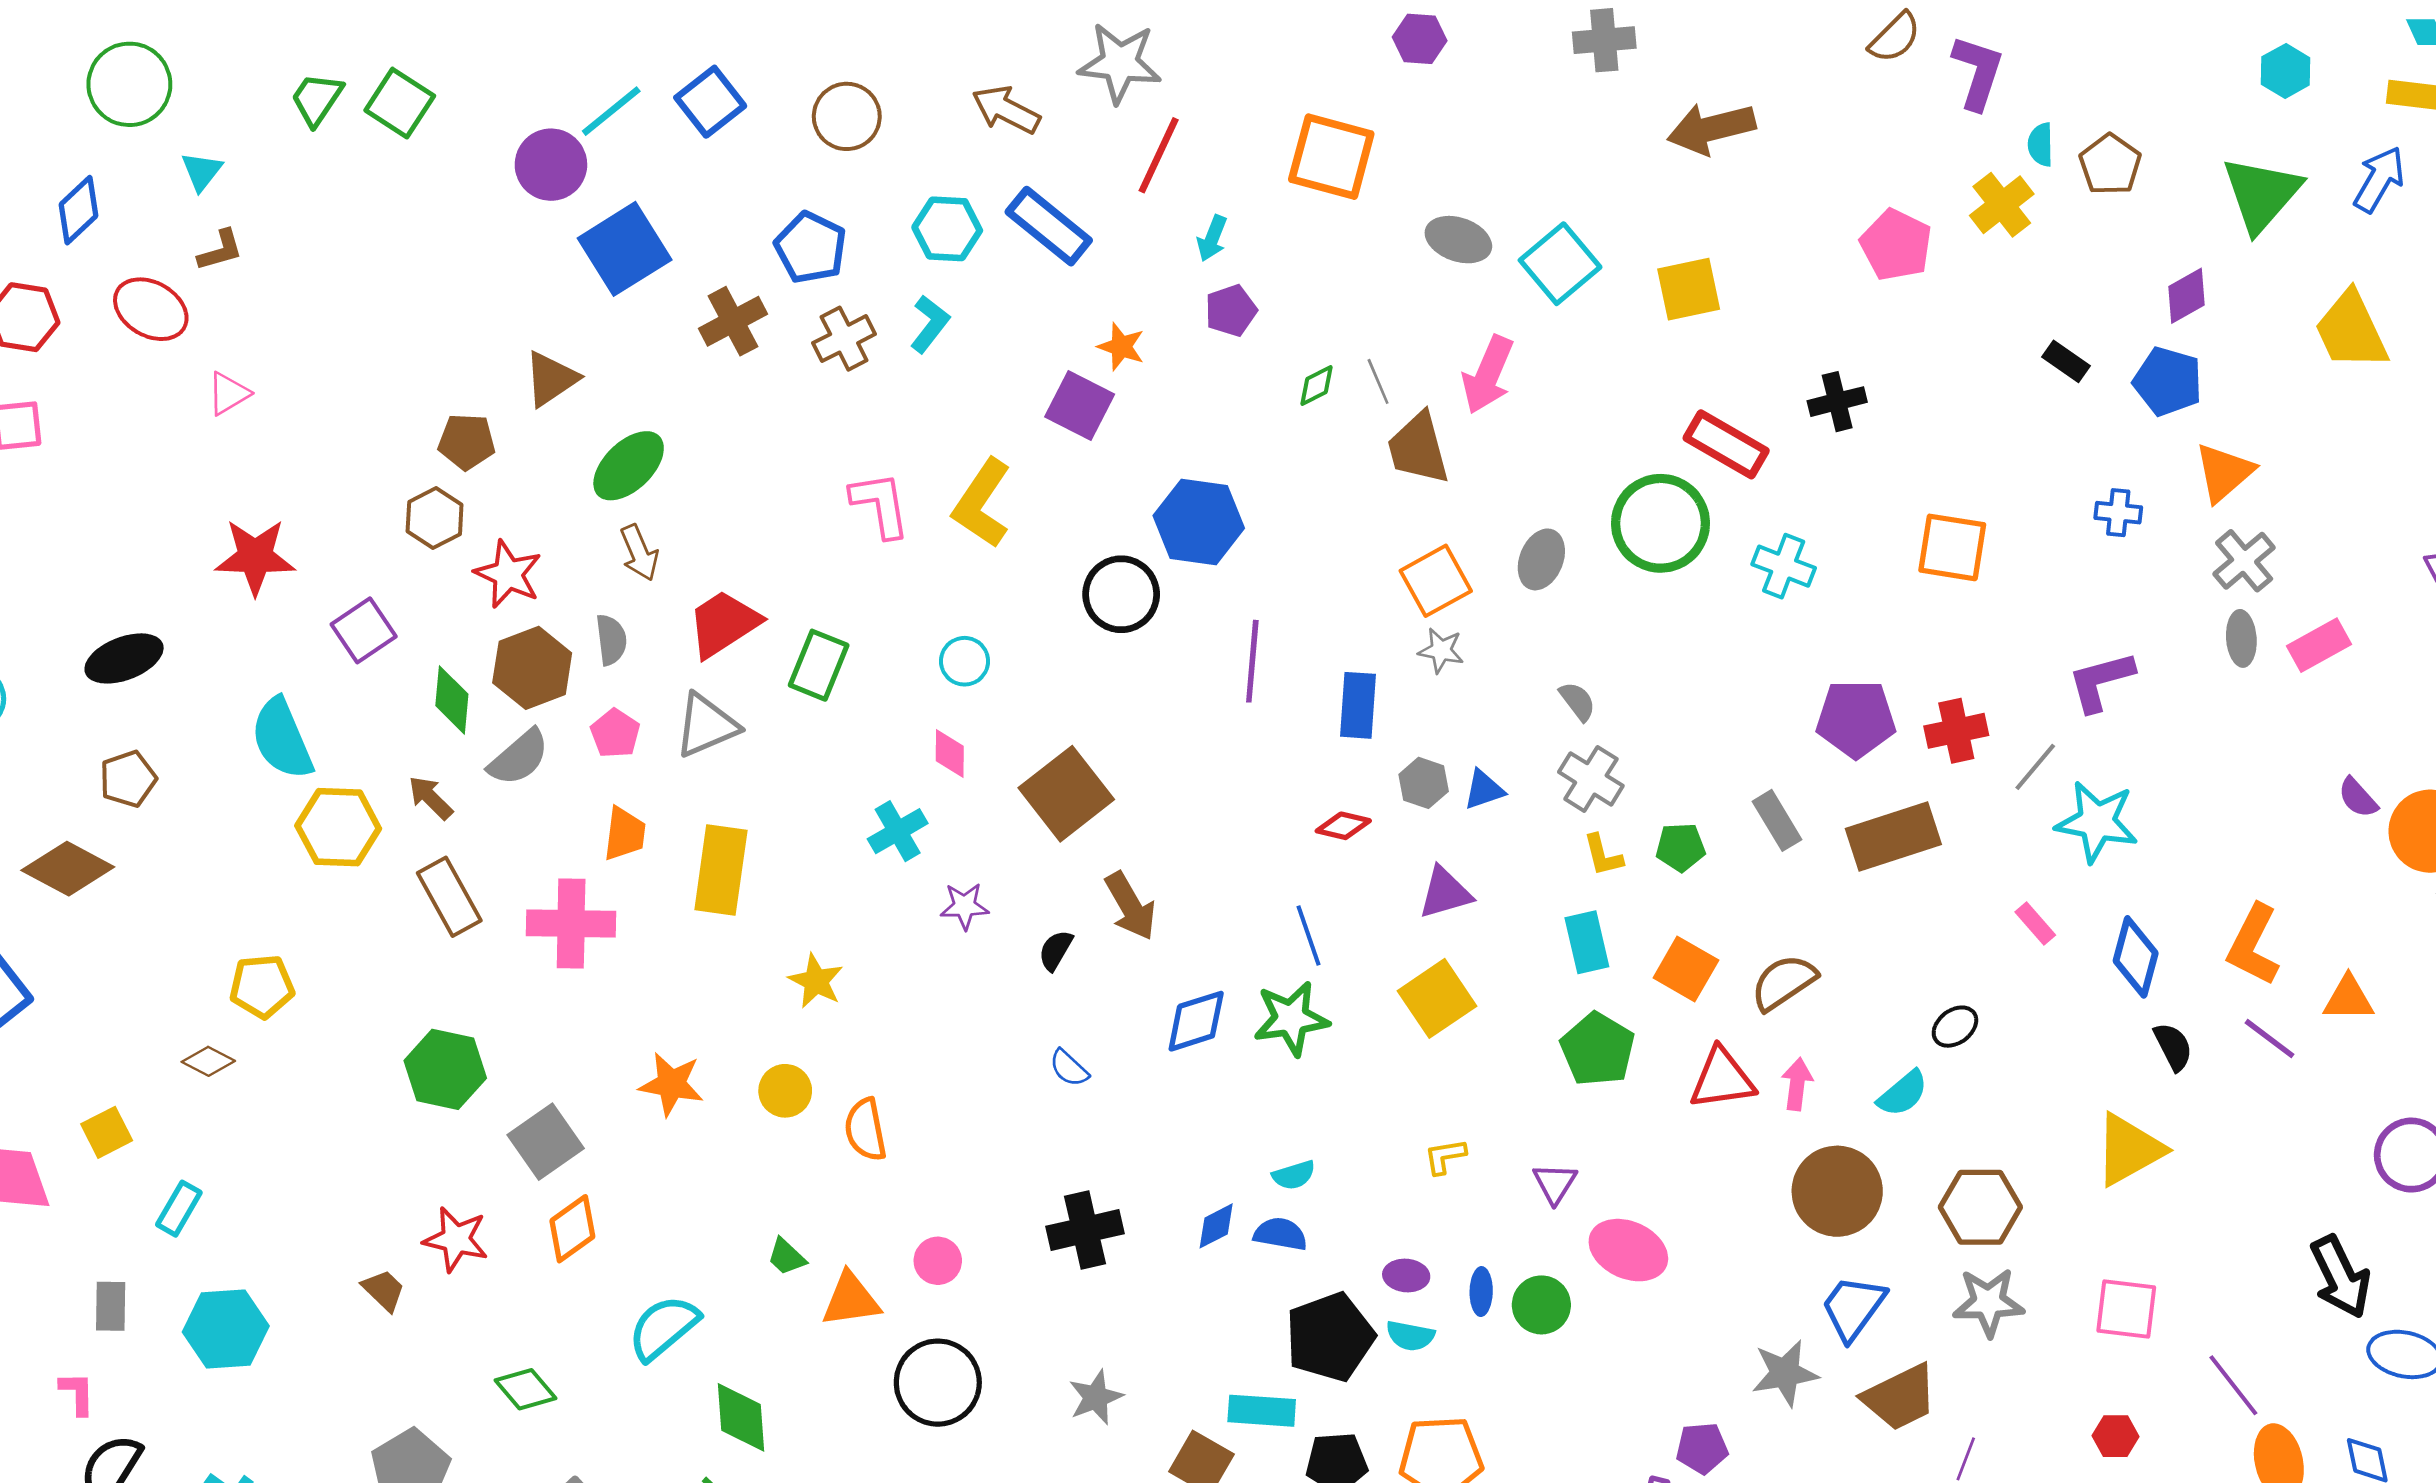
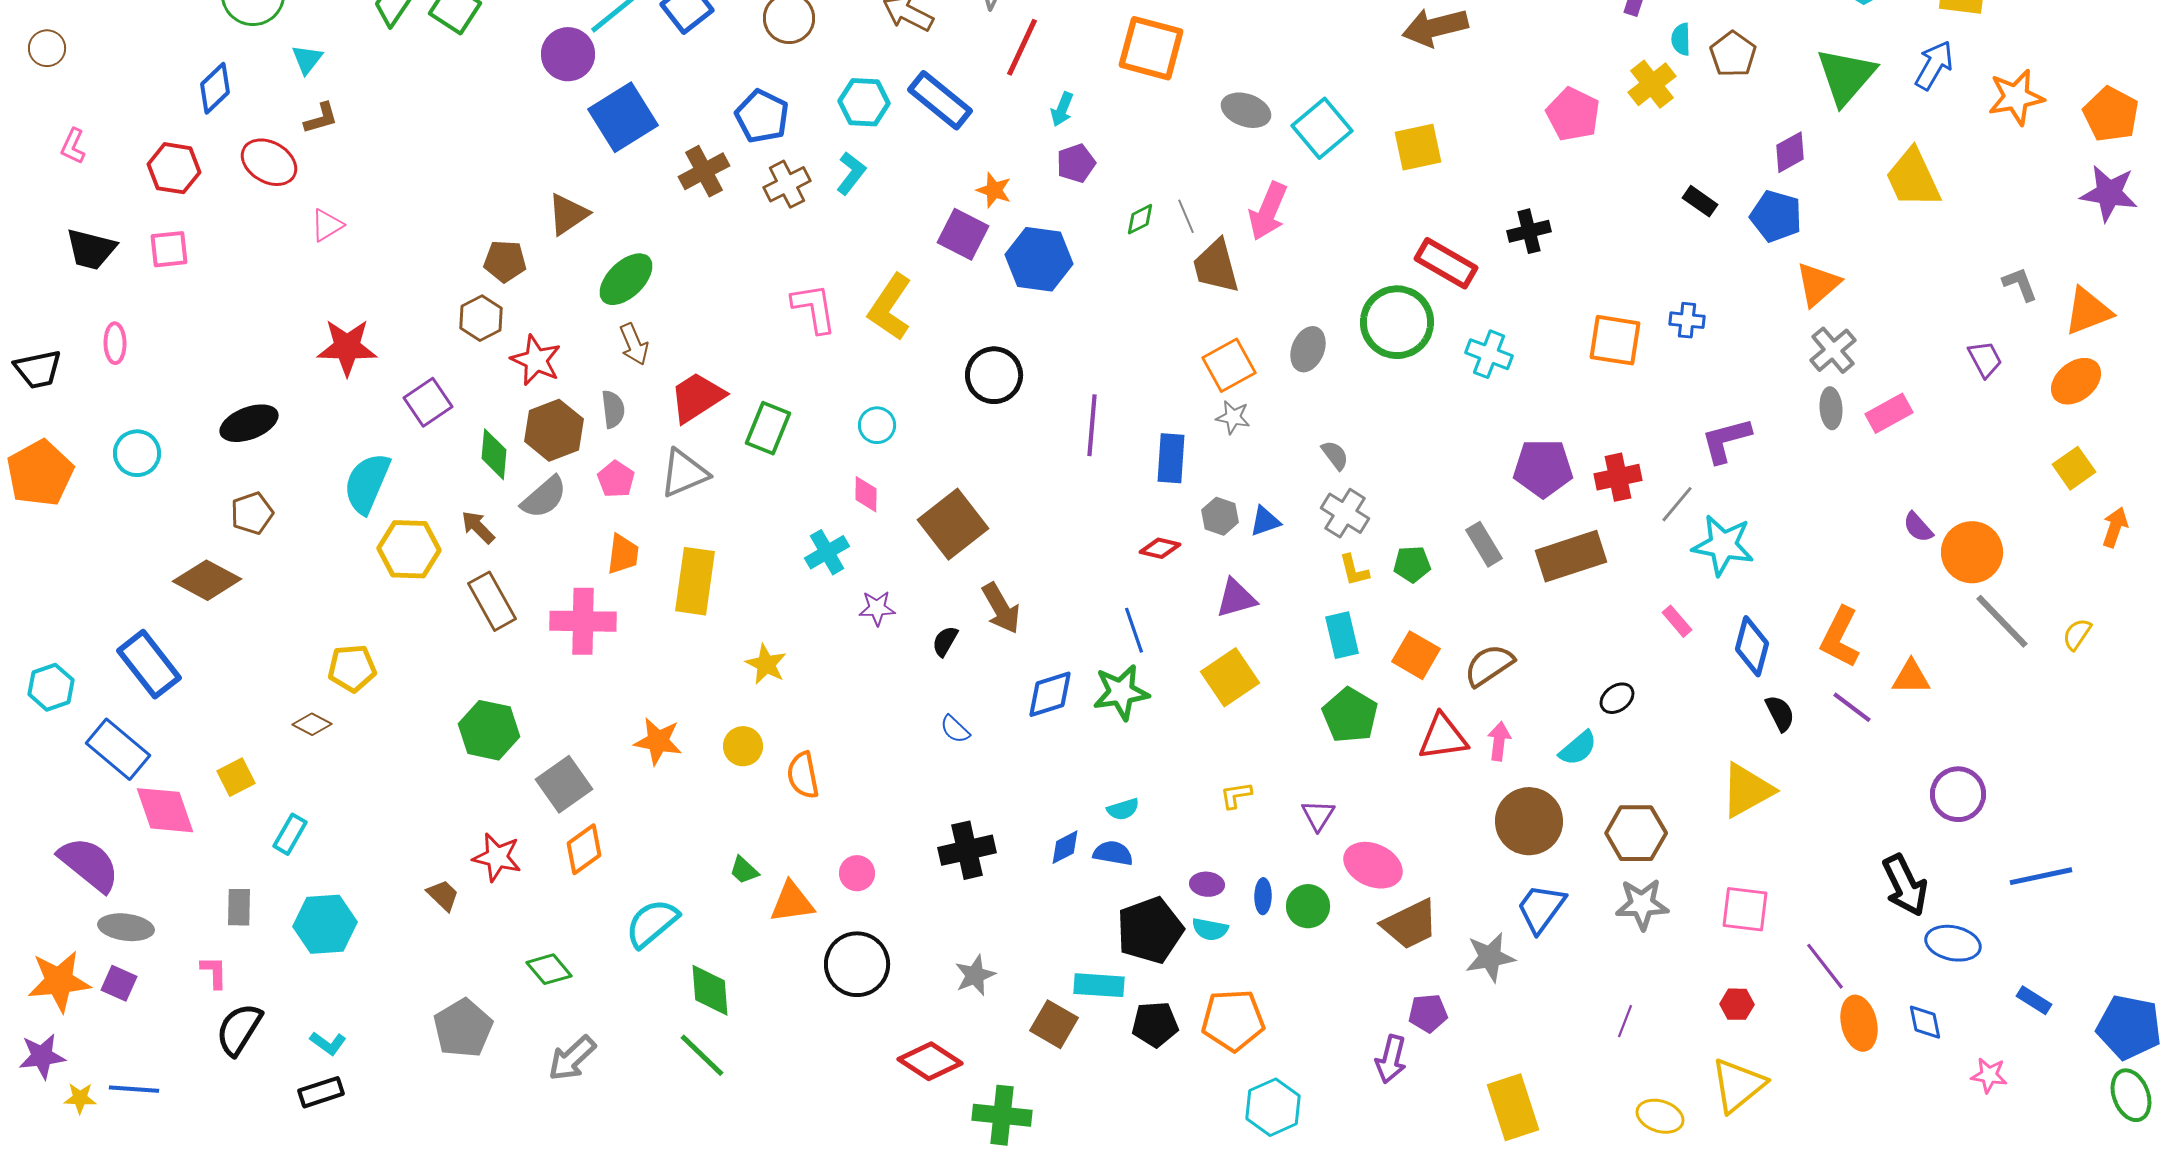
blue cross: (2118, 513) -> (1687, 320), moved
blue hexagon: (1199, 522) -> (1039, 259), moved
cyan semicircle: (282, 739) -> (367, 483), turned 46
brown trapezoid: (1900, 1397) -> (1410, 924), moved

